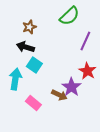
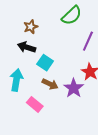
cyan square: (34, 65) -> (45, 63), moved
brown arrow: (59, 95) -> (50, 84), moved

